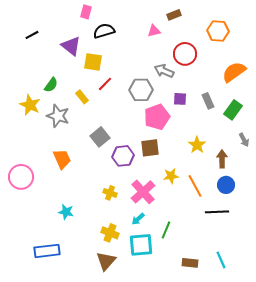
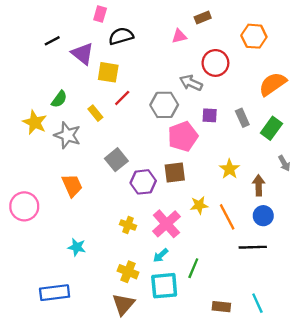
black line: (32, 35) -> (52, 41), moved

